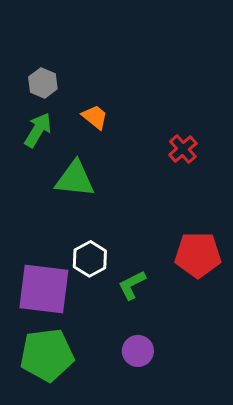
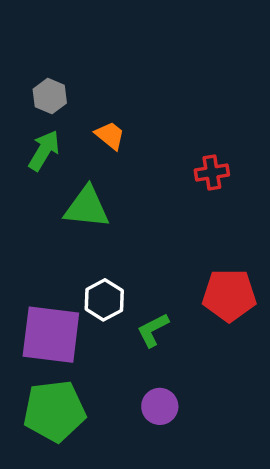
red cross: (183, 149) -> (212, 173), turned 32

